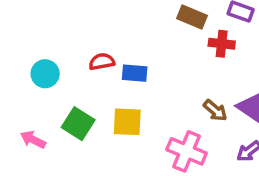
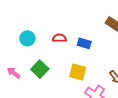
blue rectangle: (135, 73) -> (84, 43), moved
yellow square: (127, 122) -> (78, 72), moved

